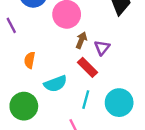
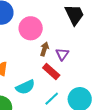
cyan line: (86, 100) -> (52, 99), turned 35

